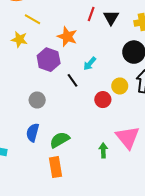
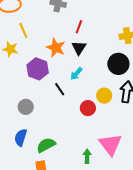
black triangle: (111, 18) -> (79, 48), moved
yellow line: (32, 19) -> (23, 30), turned 35

